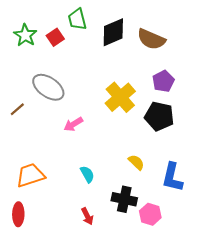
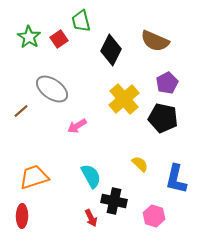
black diamond: (113, 32) -> (111, 50), moved, turned -40
cyan semicircle: (87, 174) -> (91, 176), size x1.4
black cross: (124, 199) -> (114, 201), moved

